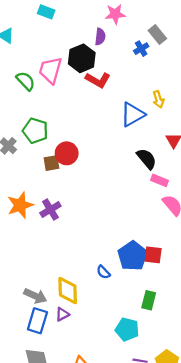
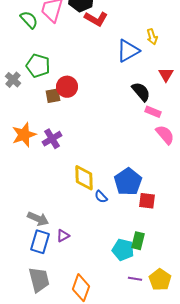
red square: (153, 255) -> (147, 201), moved
yellow diamond: (68, 290) -> (84, 178), moved
green rectangle: (149, 300) -> (138, 241), moved

